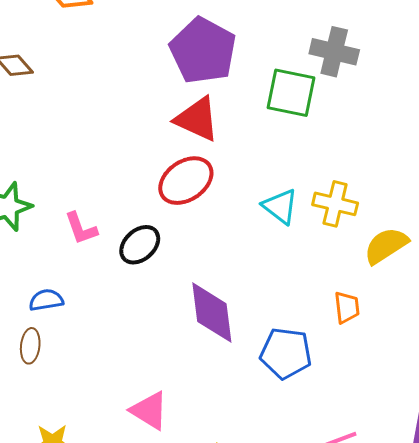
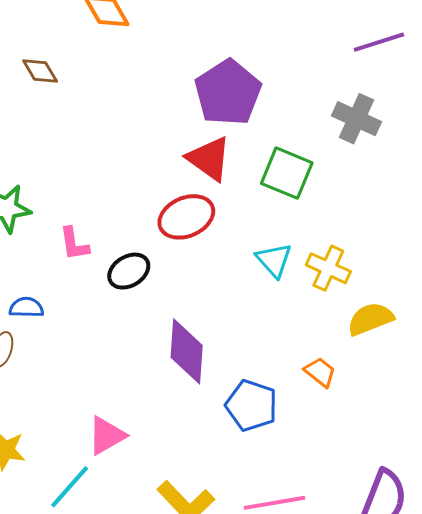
green square: (291, 93) -> (287, 173), moved
orange trapezoid: (347, 307) -> (320, 372), turned -56
pink triangle: (149, 410) -> (107, 436), turned 48

